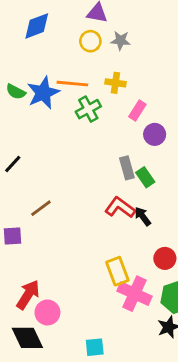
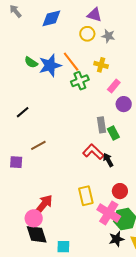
orange line: (72, 84) -> (71, 62), turned 40
pink cross: (134, 294) -> (109, 213), moved
red arrow: (28, 295) -> (44, 204), moved
black diamond: (27, 338) -> (37, 234), moved

